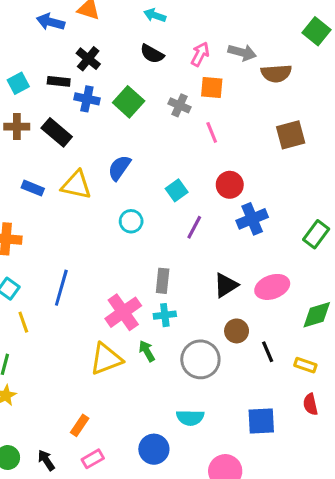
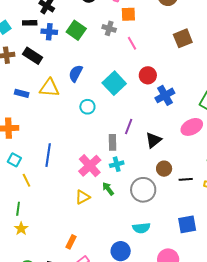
cyan square: (177, 190) -> (114, 83), size x1.6
purple line: (194, 227) -> (129, 126), moved
pink ellipse: (272, 287) -> (192, 127), moved
black line: (268, 352) -> (186, 179), turned -64
yellow triangle: (106, 359) -> (83, 197), size x0.7

